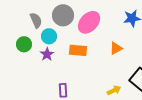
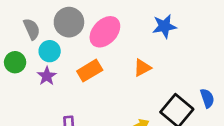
orange rectangle: (78, 50) -> (90, 71), turned -36

